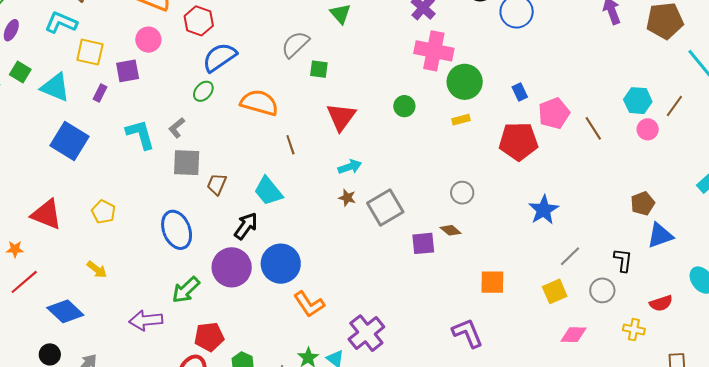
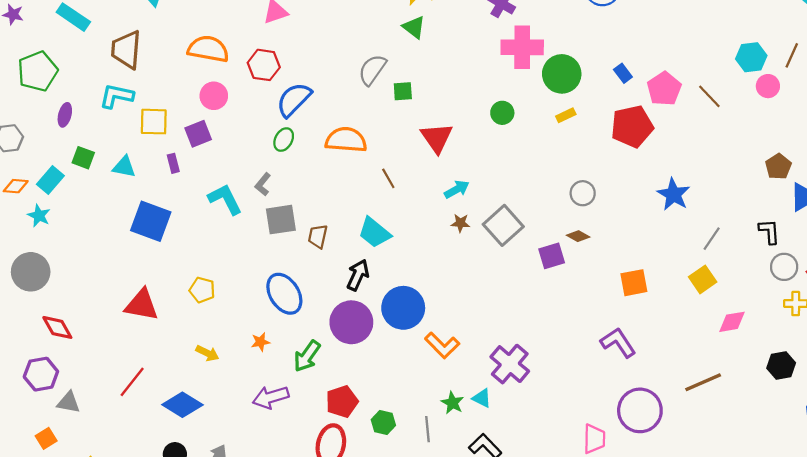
cyan triangle: (55, 87) -> (124, 167), size x0.7
purple rectangle: (100, 93) -> (173, 163), turned -30
orange star: (15, 249) -> (260, 342), moved
gray circle: (602, 290) -> (784, 267), moved

